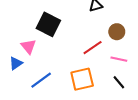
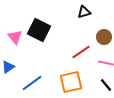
pink triangle: (28, 46) -> (15, 37), moved

